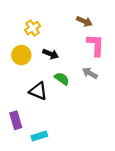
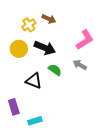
brown arrow: (84, 21) -> (49, 19), moved
pink L-shape: (96, 45) -> (85, 40), turned 55
black arrow: (51, 54) -> (45, 48), size x1.5

